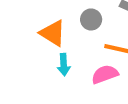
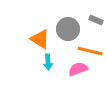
gray circle: (91, 19) -> (68, 29), size x1.5

